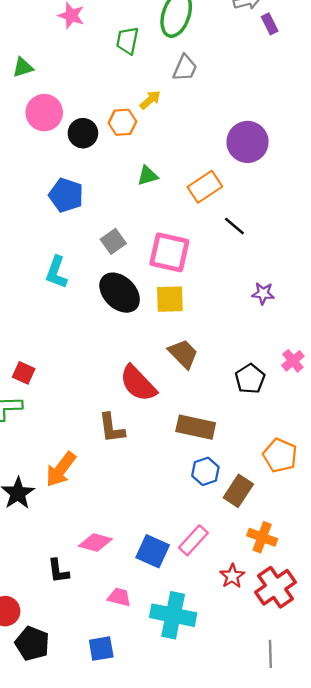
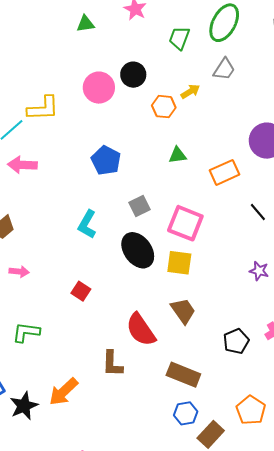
green triangle: (23, 67) -> (85, 24), moved
black circle: (83, 133) -> (133, 75), moved
black line: (234, 226) -> (258, 212), moved
red square: (24, 373) -> (81, 291), moved

